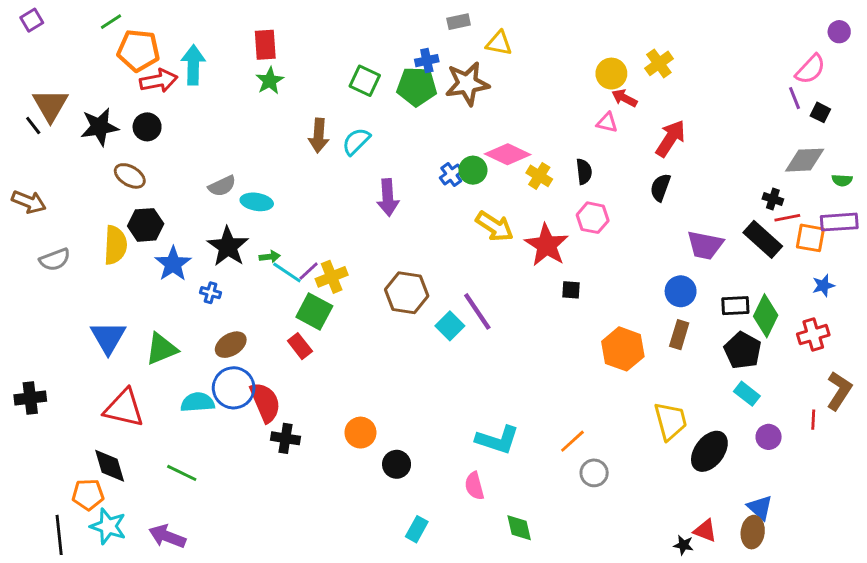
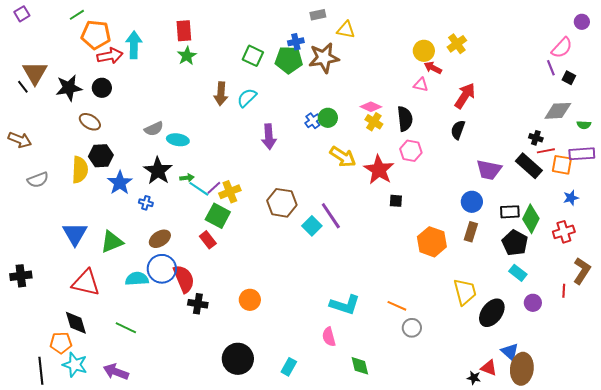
pink diamond: (508, 154) -> (371, 107), moved, size x0.7
black semicircle: (584, 172) -> (405, 119), size x1.4
orange line: (572, 441) -> (397, 306), turned 66
black circle: (397, 464) -> (238, 359), moved, size x1.6
blue triangle: (760, 508) -> (510, 352), moved
brown ellipse: (753, 532) -> (522, 369), size x1.4

